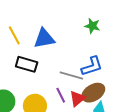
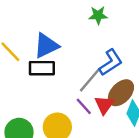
black rectangle: (27, 64) -> (42, 68), moved
gray line: (71, 76) -> (90, 80), turned -50

